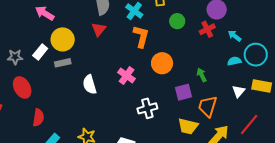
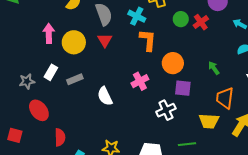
pink arrow: (45, 13) -> (49, 33), turned 66
red cross: (207, 29) -> (201, 22), moved
yellow circle: (63, 39) -> (74, 42), moved
pink cross: (127, 76) -> (140, 81), turned 36
purple square: (184, 92) -> (183, 88), moved, turned 30

